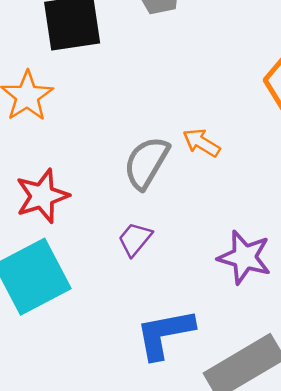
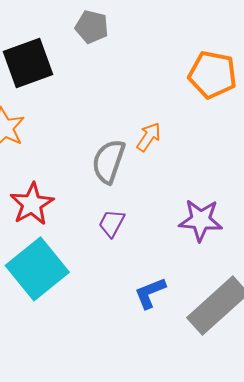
orange arrow: (201, 143) -> (149, 137), turned 104
blue L-shape: (165, 334) -> (150, 293), size x0.7

